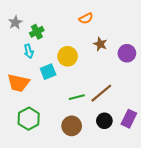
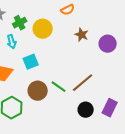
yellow circle: (68, 56) -> (43, 29), moved
green line: (77, 97) -> (59, 87), turned 49
brown circle: (72, 126) -> (38, 91), moved

